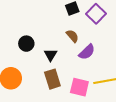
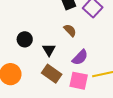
purple semicircle: (87, 52) -> (80, 57), moved
brown rectangle: (52, 79) -> (52, 74), turned -36

